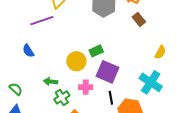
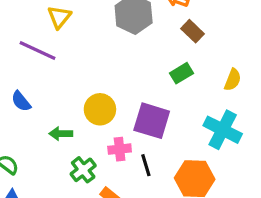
purple line: (42, 21) -> (37, 51), turned 50
green rectangle: (96, 51) -> (181, 73), moved
green arrow: (51, 82) -> (61, 134), moved
black line: (111, 98) -> (146, 165), moved

